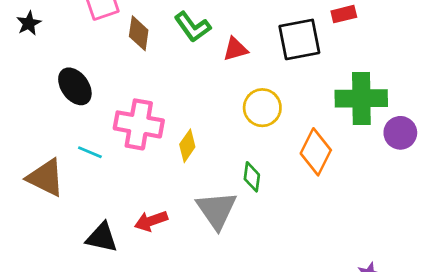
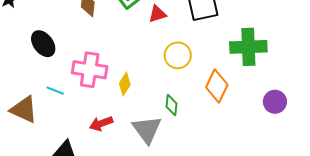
purple circle: (400, 133) -> (275, 102), moved
red arrow: (151, 221) -> (101, 124), moved

